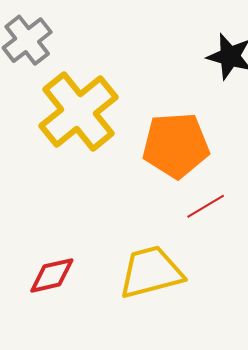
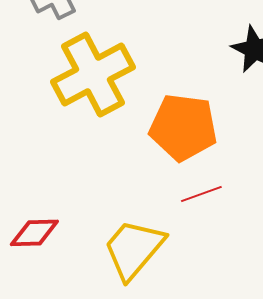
yellow trapezoid: (151, 272) -> (134, 249), turned -46

